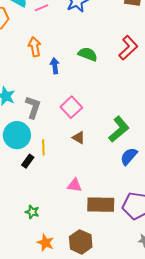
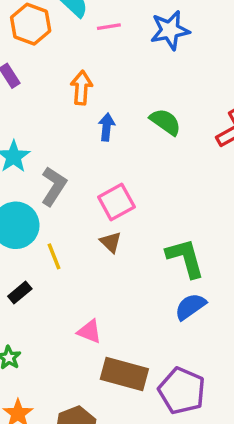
green L-shape: (119, 129) -> (185, 258), turned -80
brown triangle: (79, 138) -> (111, 242), moved
yellow line: (43, 147) -> (54, 256), turned -35
black rectangle: (28, 161) -> (20, 292), moved

